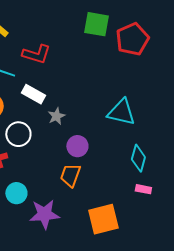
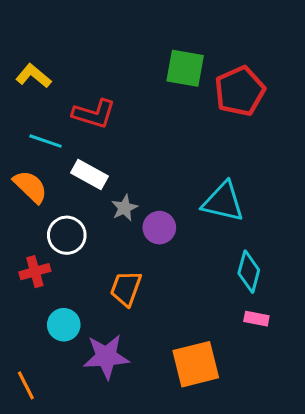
purple circle: (77, 146) -> (159, 228), moved
orange trapezoid: (70, 175) -> (126, 288), moved

